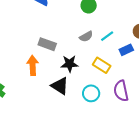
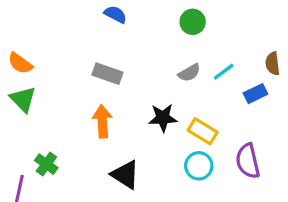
gray rectangle: (47, 44) -> (107, 74), moved
yellow rectangle: (102, 65) -> (203, 131), moved
black triangle: (60, 86) -> (125, 175), moved

